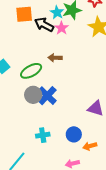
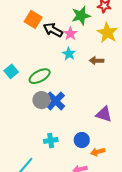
cyan star: (57, 12) -> (69, 54), moved
orange square: (24, 14) -> (33, 19), turned 36
brown arrow: (55, 58) -> (97, 61), moved

